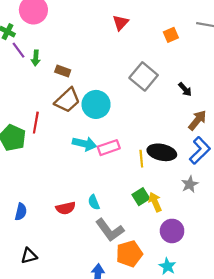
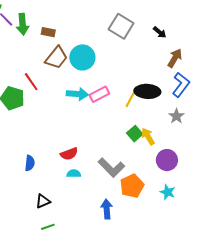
green arrow: (36, 58) -> (23, 24), size x1.5
red line: (36, 123) -> (31, 82), turned -36
yellow line: (141, 159) -> (130, 100), turned 42
cyan semicircle: (94, 202) -> (74, 174), moved, turned 120

